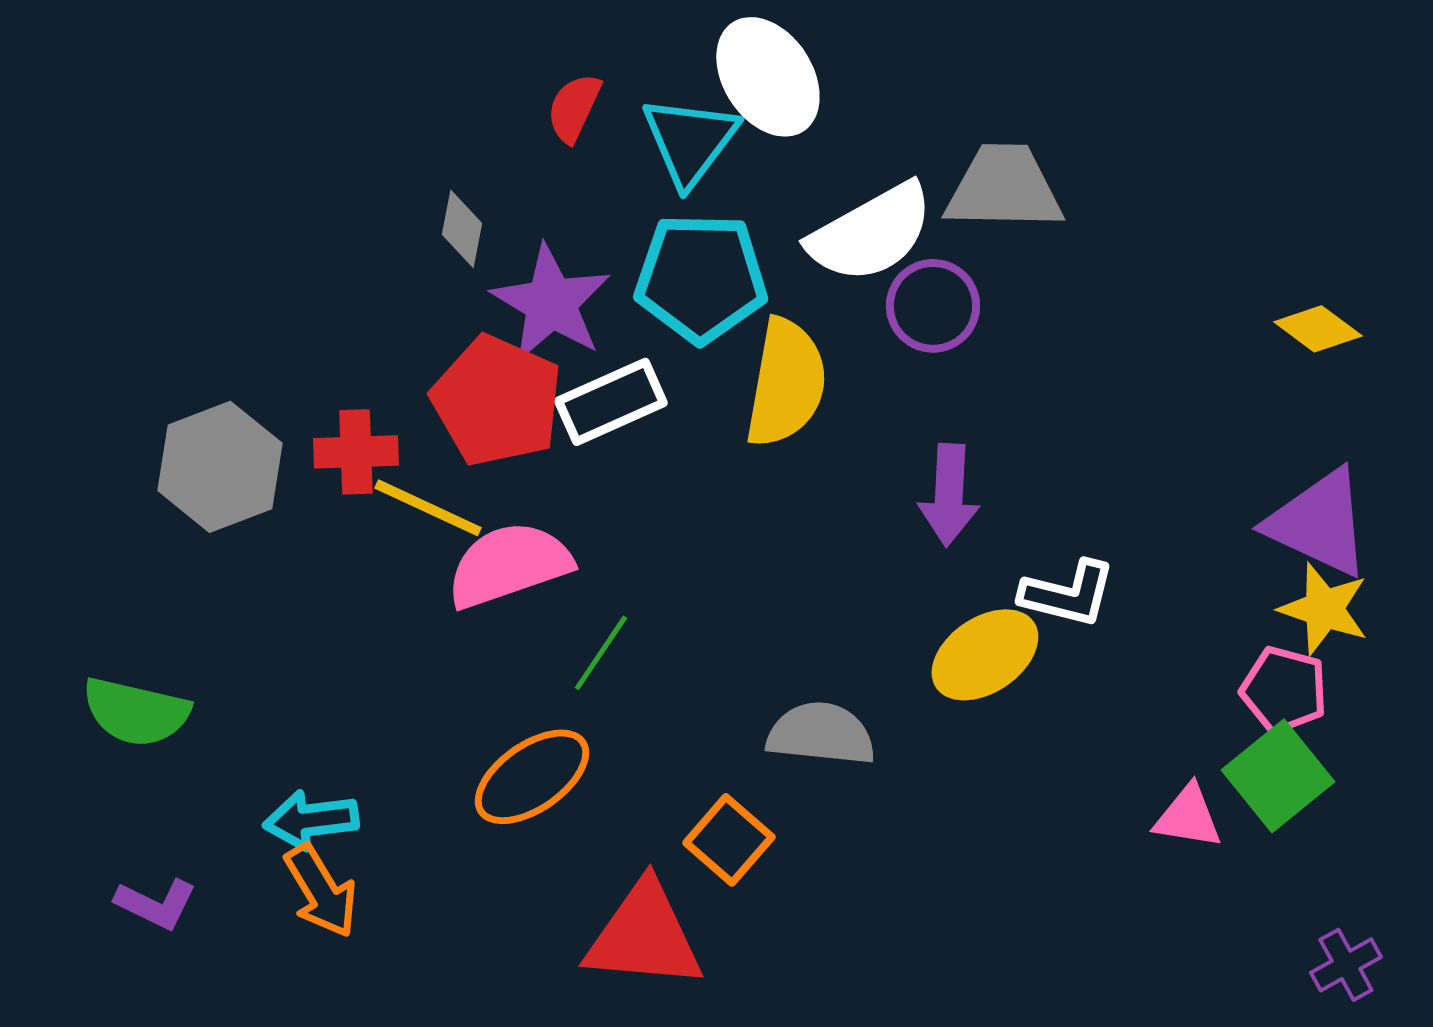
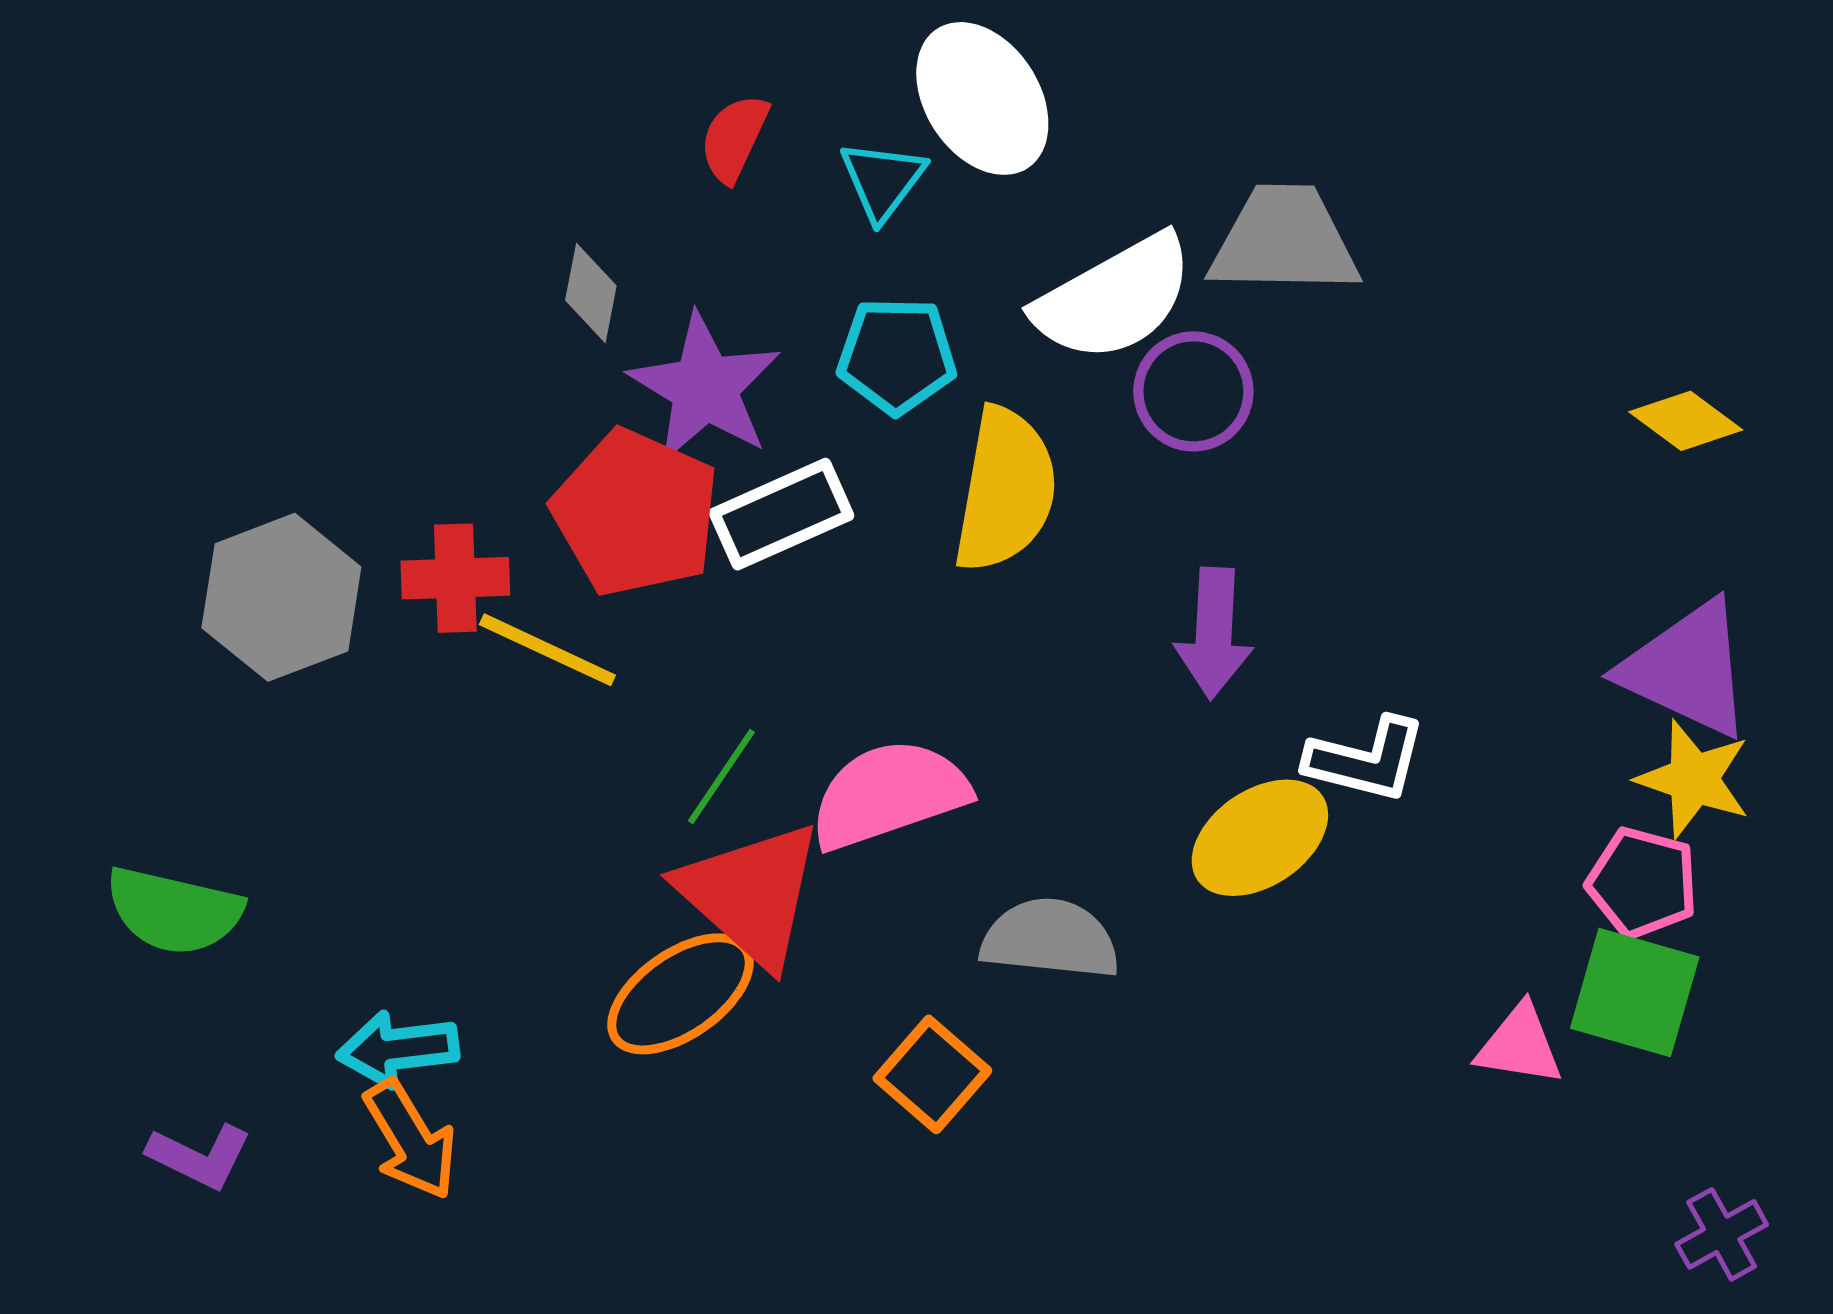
cyan triangle: (690, 141) -> (883, 180), size x0.7
cyan pentagon: (701, 278) -> (897, 356), size x0.7
pink semicircle: (509, 565) -> (889, 794), moved
green line: (601, 653) -> (721, 776), moved
green square: (1278, 776) -> (1635, 993), turned -35
red triangle: (644, 936) -> (751, 894), moved, turned 37

